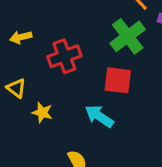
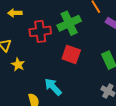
green cross: (128, 36) -> (69, 23), moved
cyan arrow: (99, 116) -> (53, 87), moved

